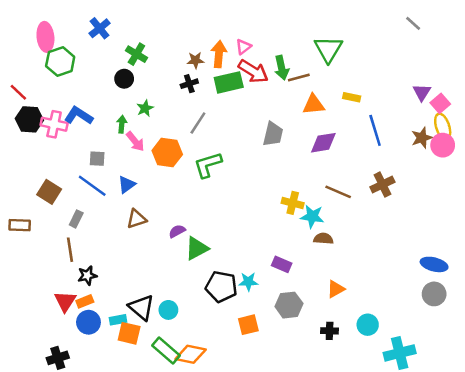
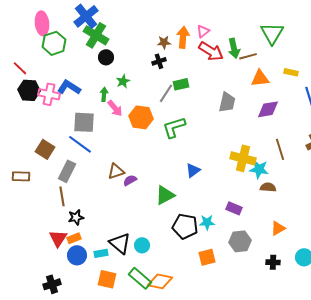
blue cross: (100, 28) -> (86, 16), size x1.4
green cross: (136, 54) -> (96, 35), moved, size x1.4
green rectangle: (229, 82) -> (181, 84), moved, size x0.7
gray square: (97, 159) -> (84, 122), size x1.6
blue triangle: (127, 184) -> (193, 170), moved
brown line: (338, 192) -> (280, 149), turned 50
yellow cross: (293, 203) -> (243, 158), size x1.4
gray rectangle: (76, 219) -> (67, 171), size x1.5
purple semicircle: (177, 231) -> (130, 180), moved
orange square: (129, 333) -> (107, 279), moved

